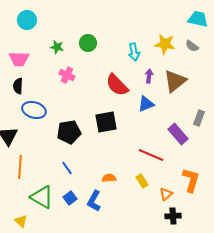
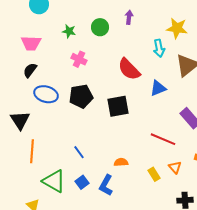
cyan arrow: (134, 52) -> (159, 48), moved
purple arrow: (149, 76) -> (129, 17), moved
black semicircle: (18, 86) -> (30, 70), turned 35
black pentagon: (69, 132) -> (81, 96), moved
yellow rectangle: (142, 181) -> (154, 174), moved
orange triangle: (166, 194) -> (175, 167), moved, turned -32

